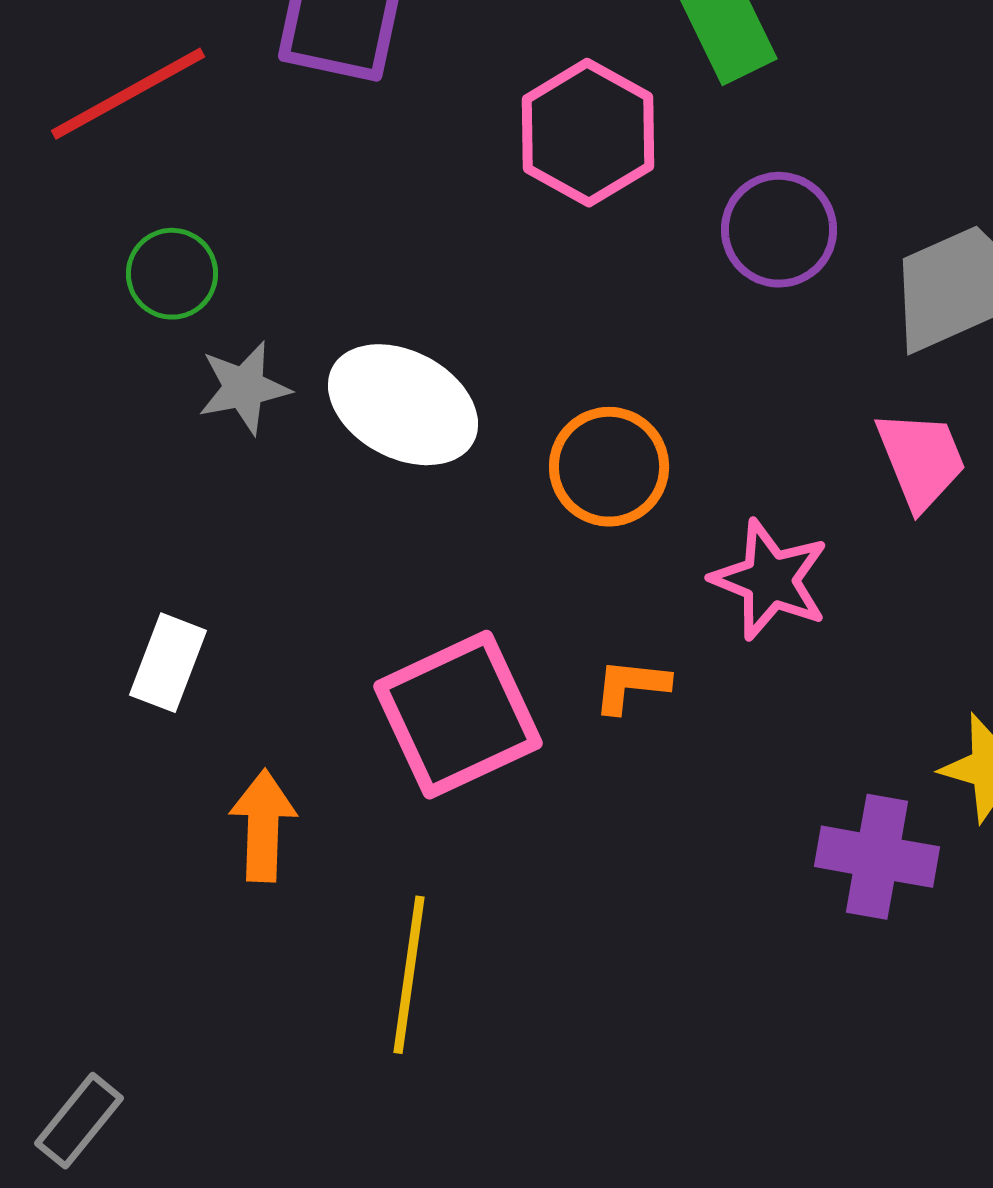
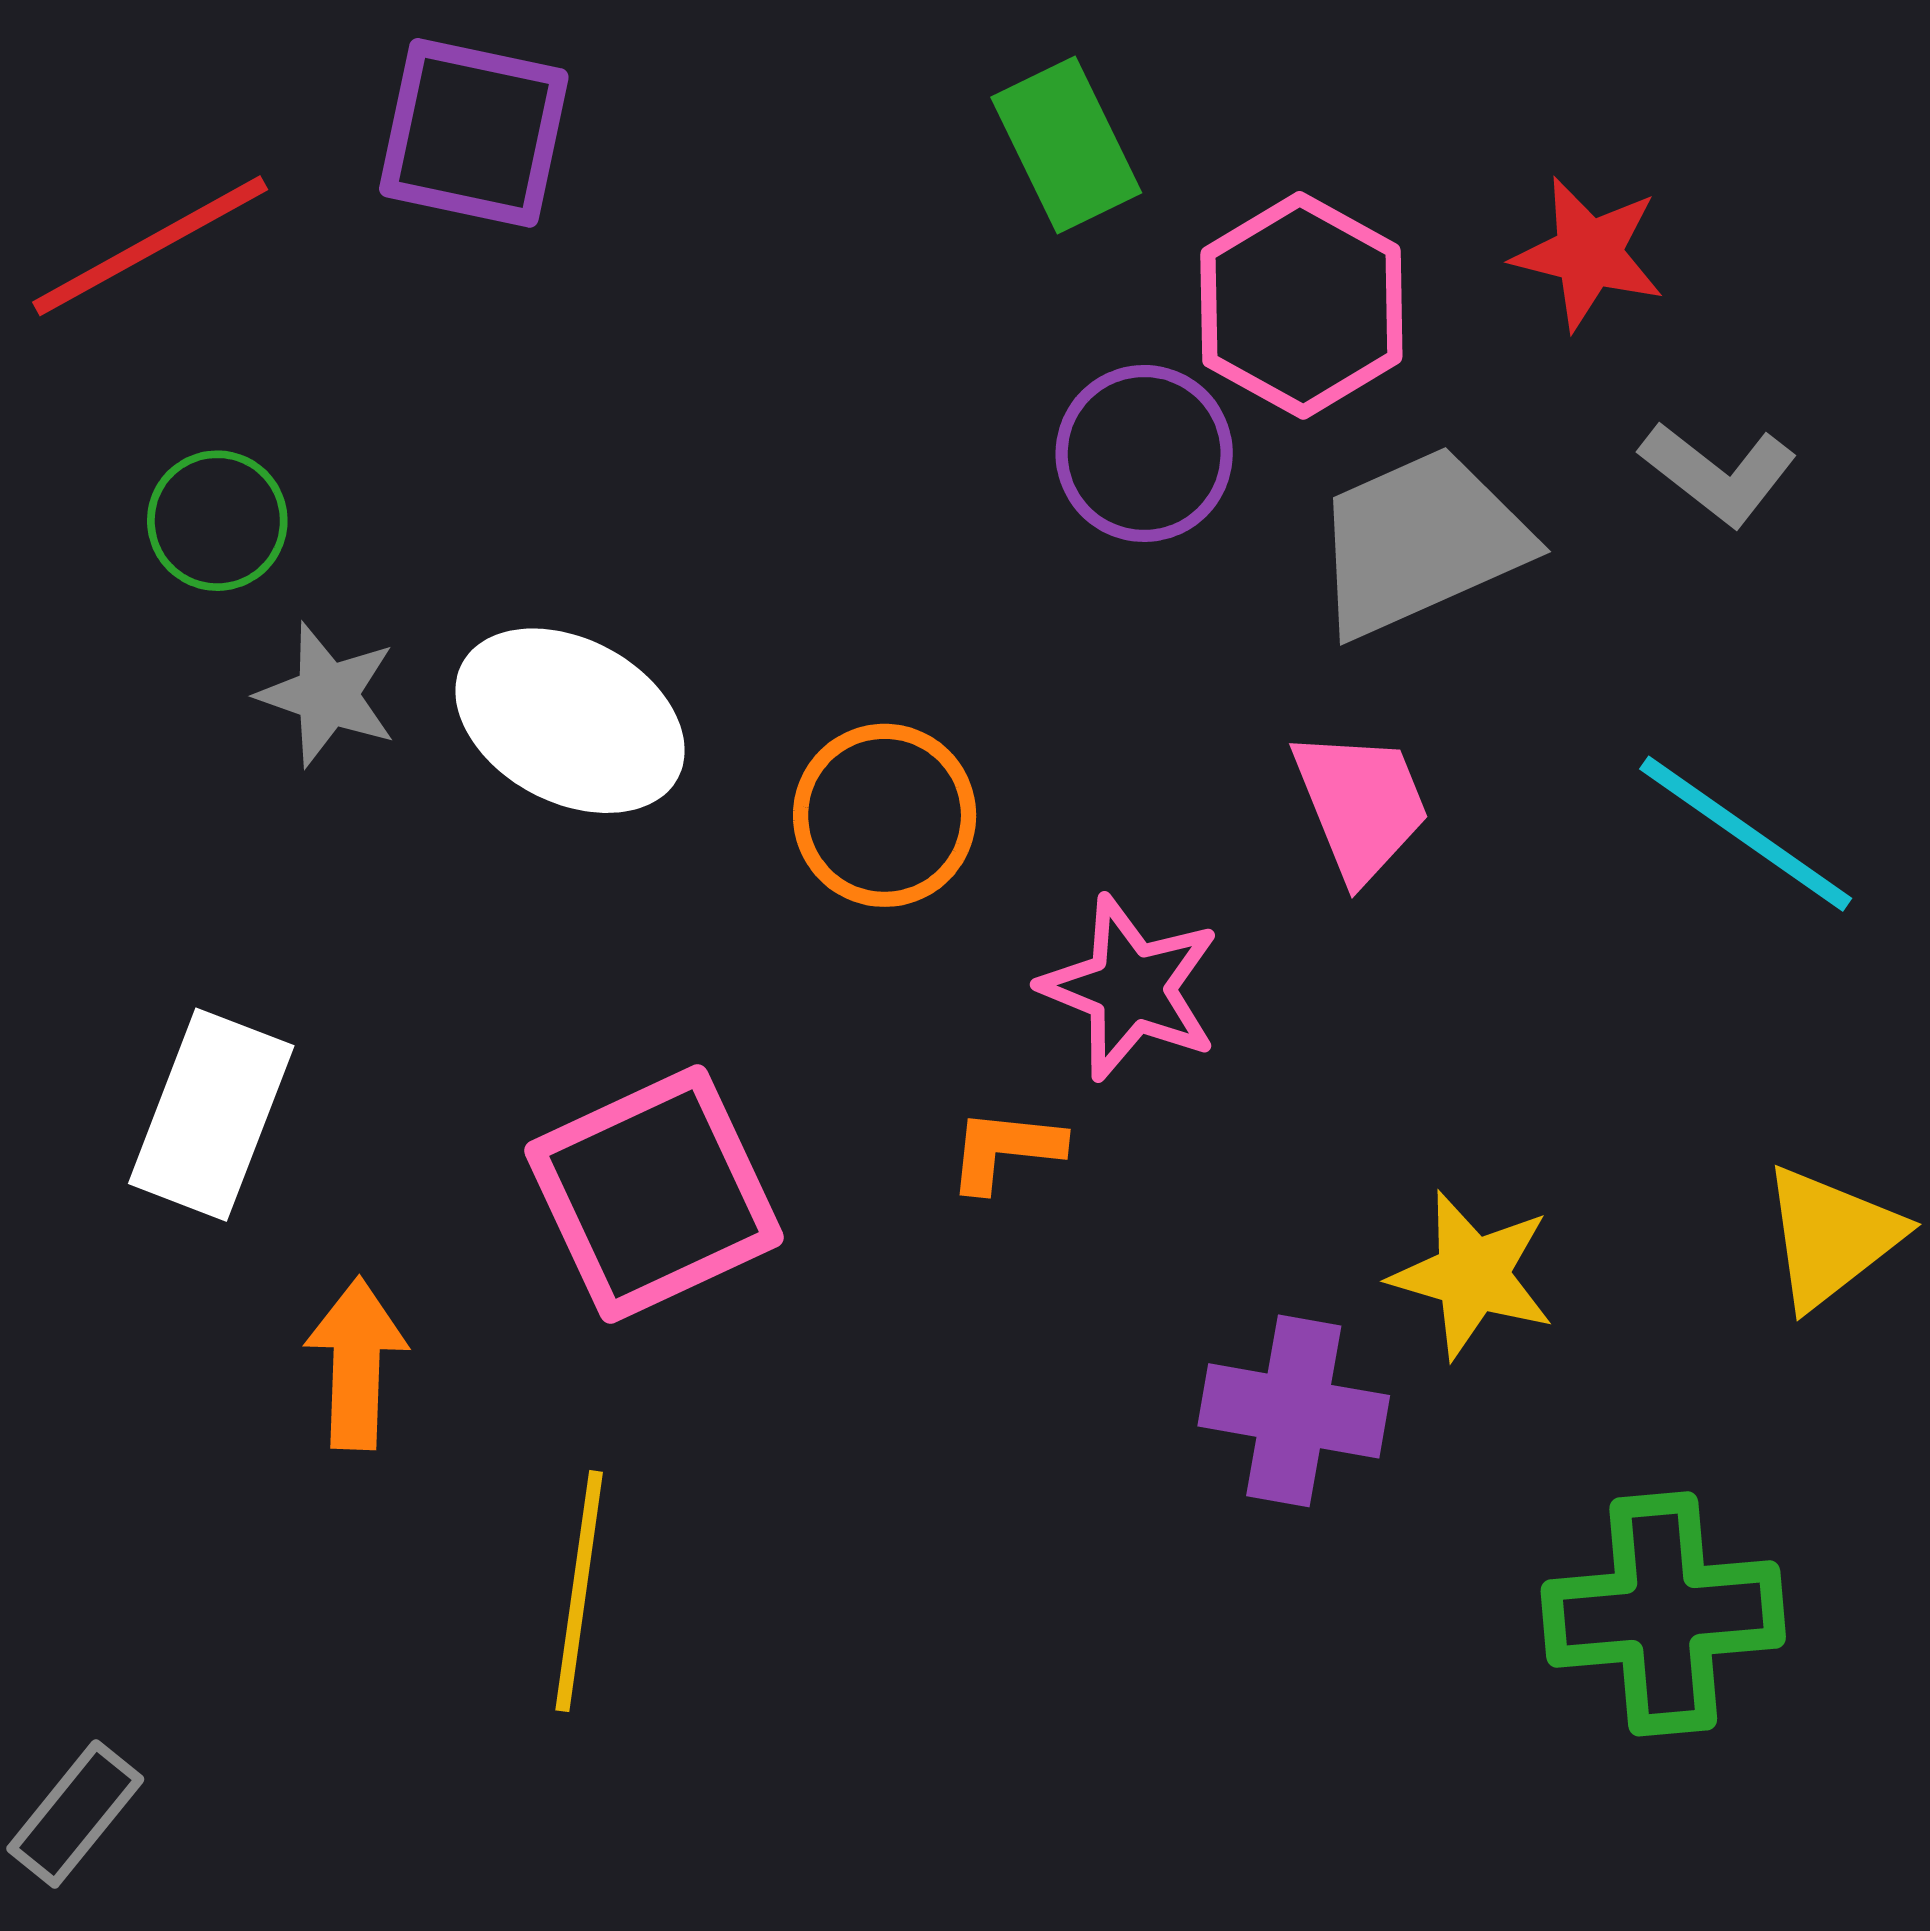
pink hexagon: (588, 133) -> (1301, 305), moved
gray star: (244, 388) -> (327, 695), turned 30
white rectangle: (168, 663) -> (211, 1115), size x1.4
orange L-shape: (631, 686) -> (1005, 1150), moved

